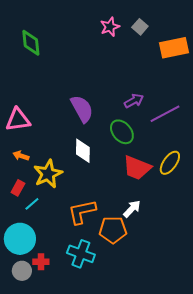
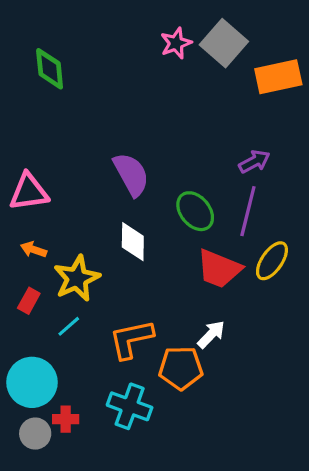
gray square: (140, 27) -> (224, 43), size x1.8
purple arrow: (134, 101) -> (254, 162), moved
purple line: (165, 114) -> (248, 211), moved, turned -48
cyan line: (32, 204) -> (69, 326), moved

